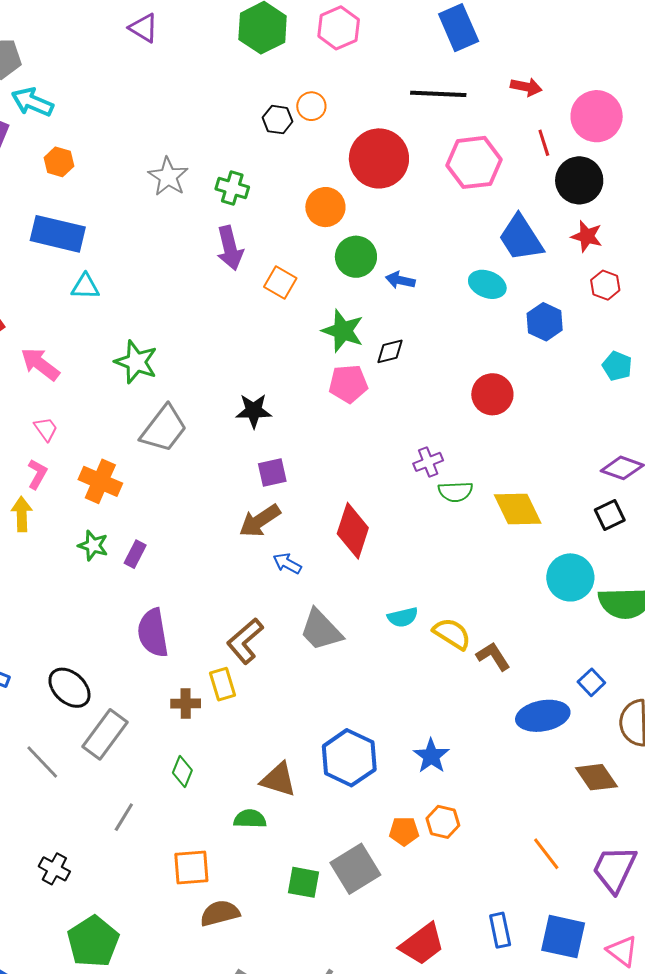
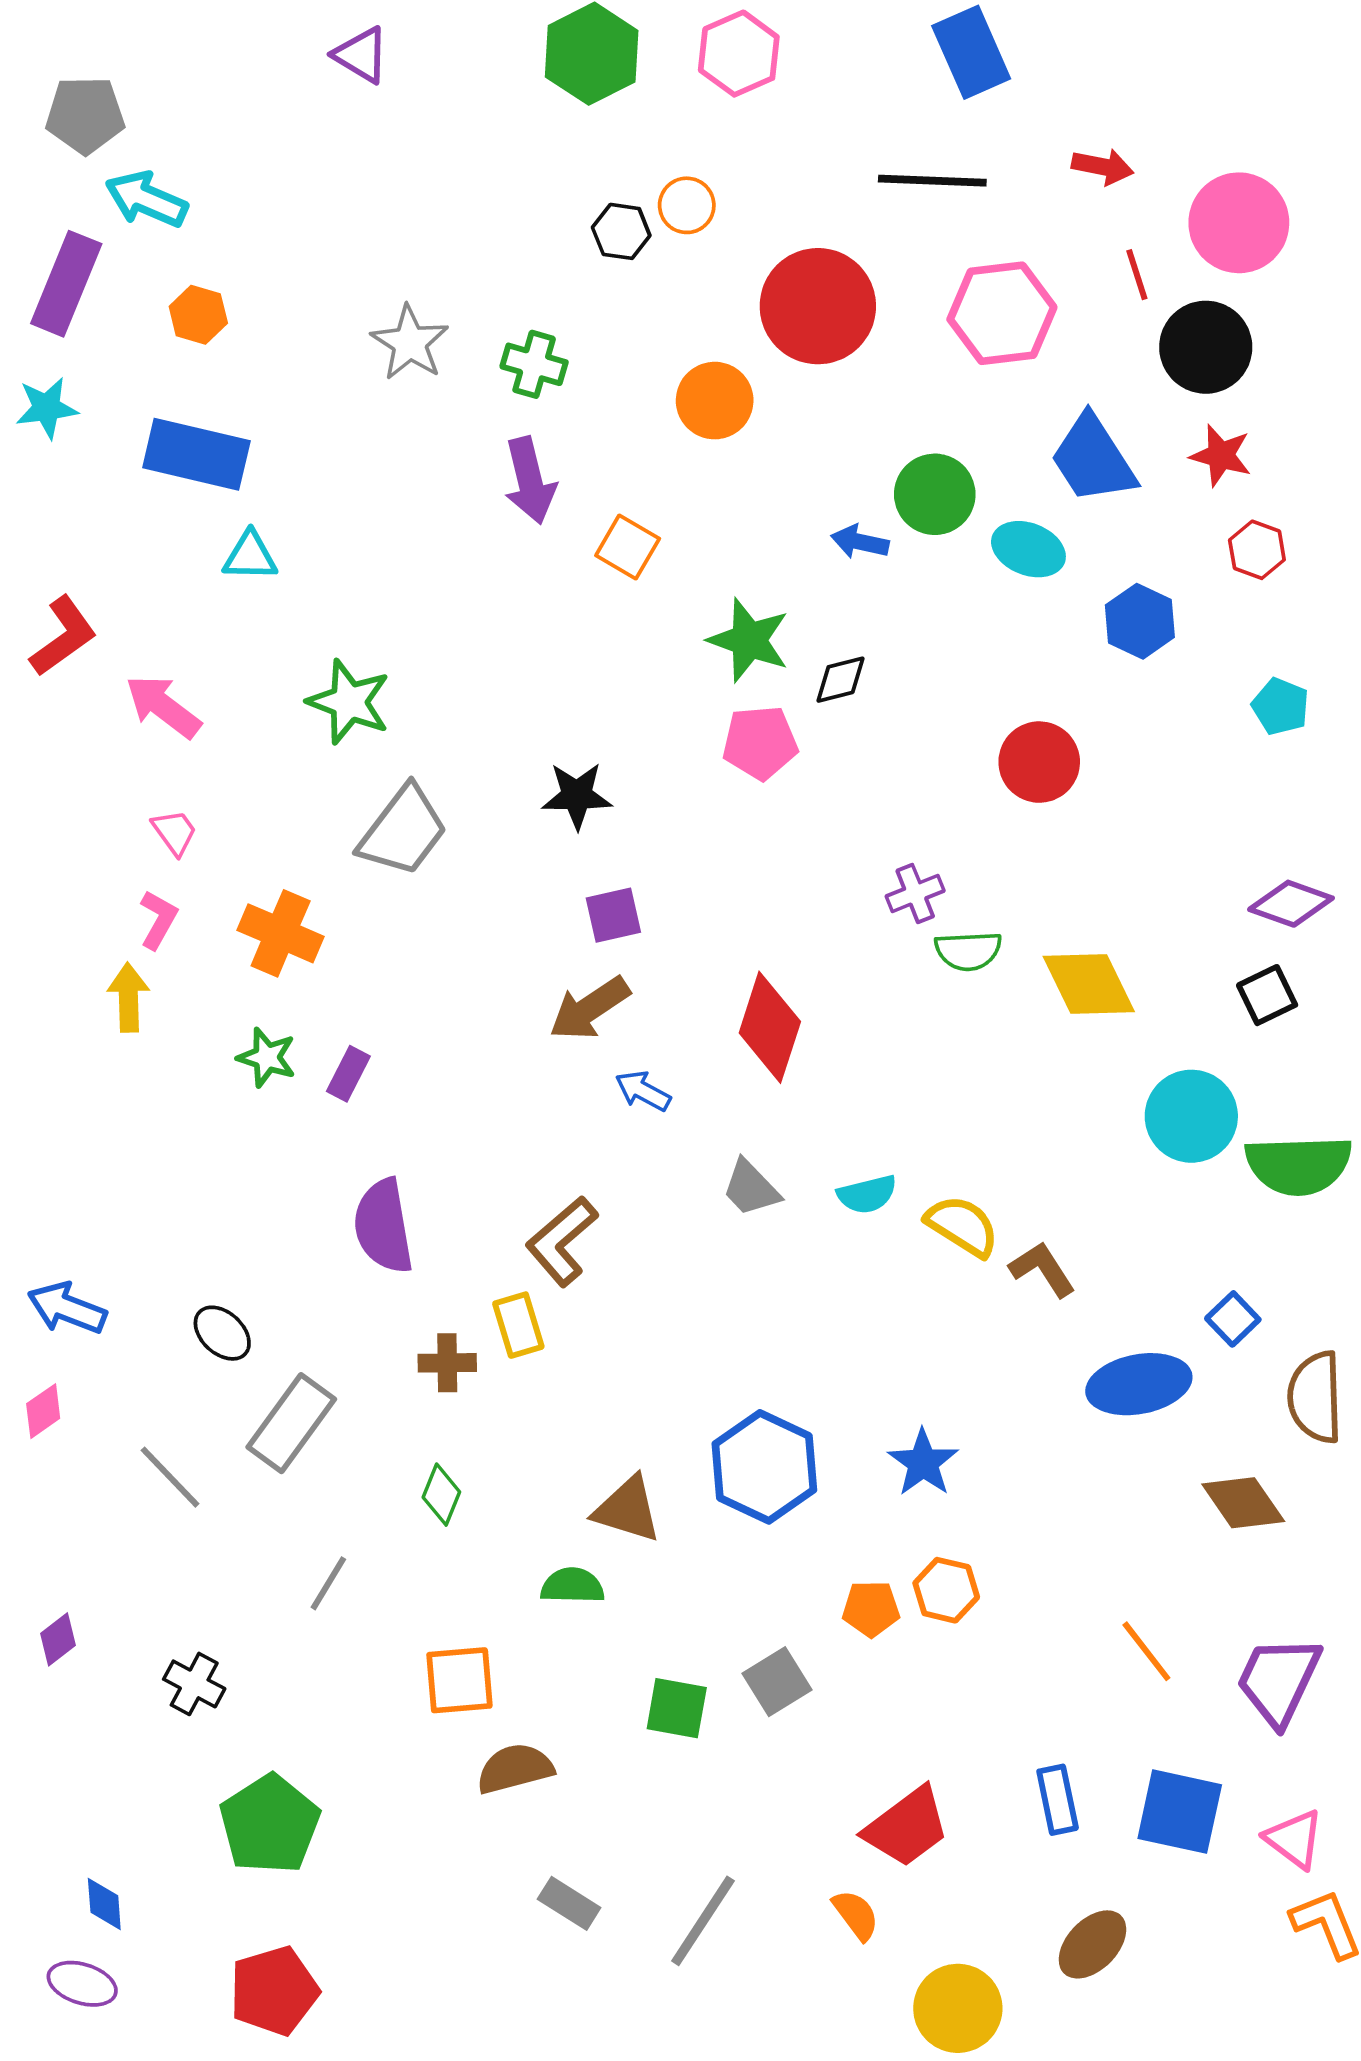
green circle: (356, 257) -> (935, 494), moved
gray trapezoid: (321, 630) -> (751, 1188), moved, size x0.7
black ellipse: (69, 688) -> (222, 1333), size x0.7
gray square: (355, 869) -> (777, 1682), size x0.7

